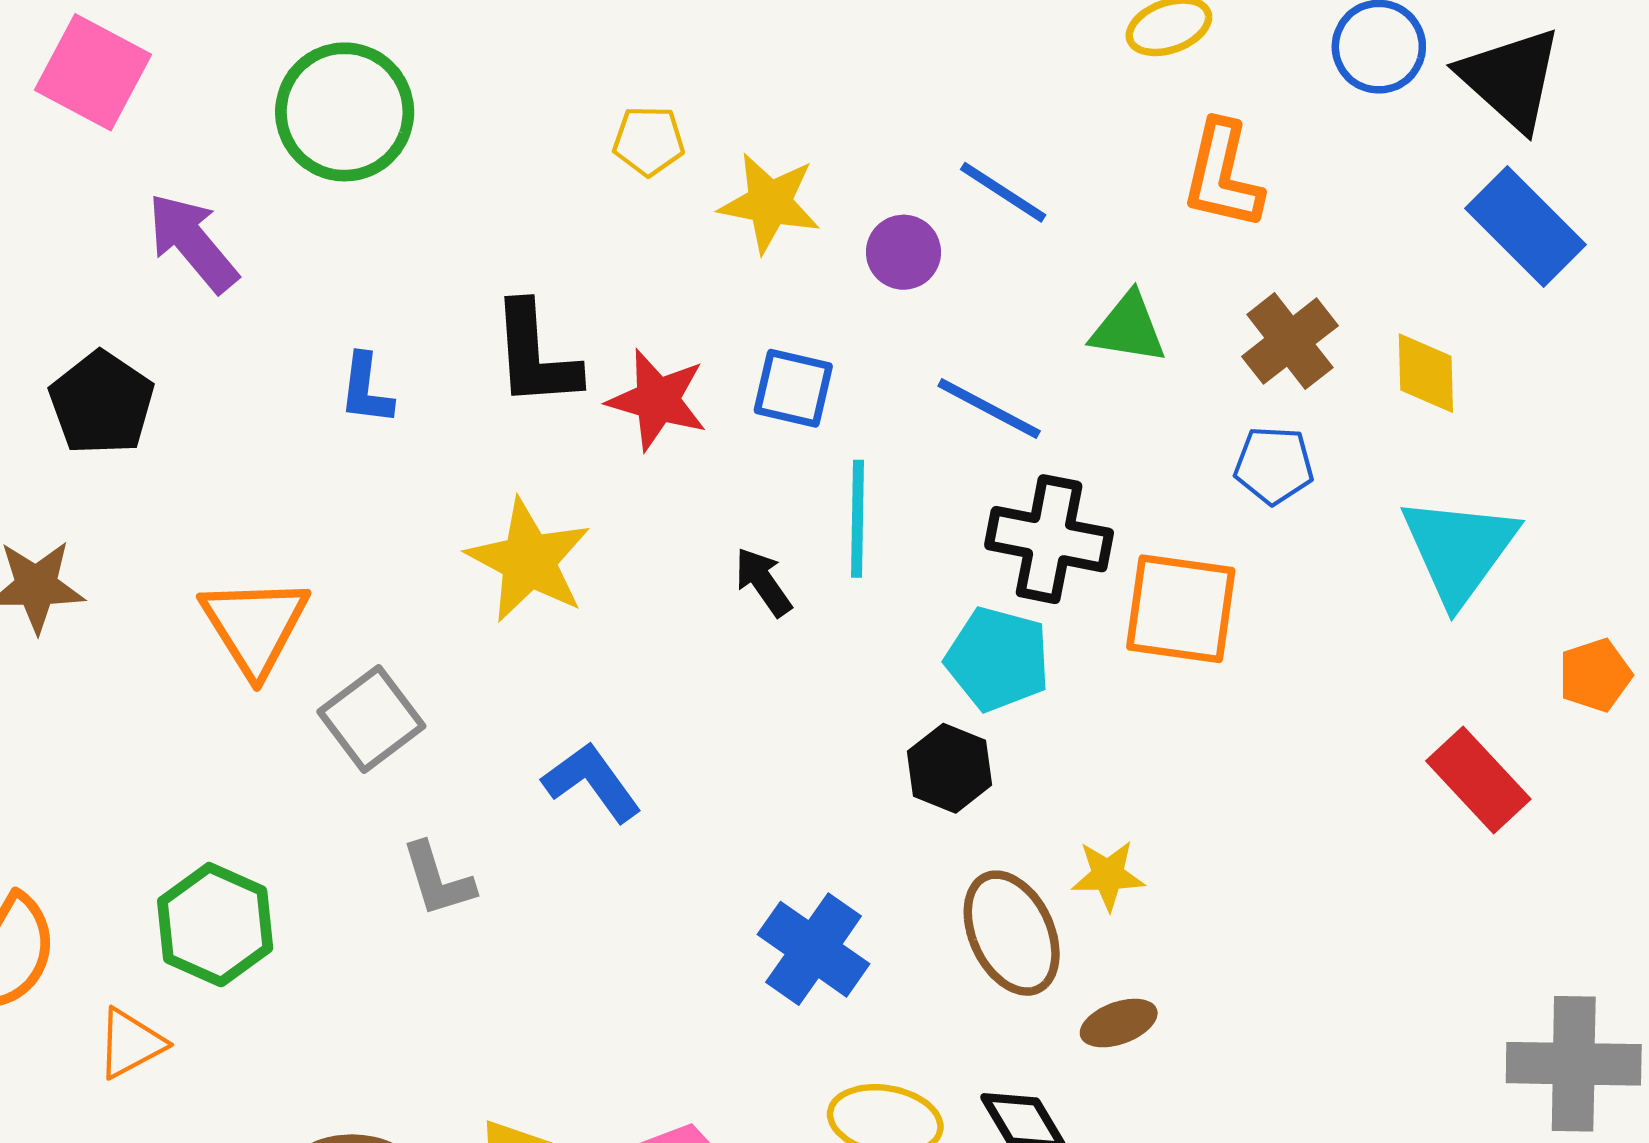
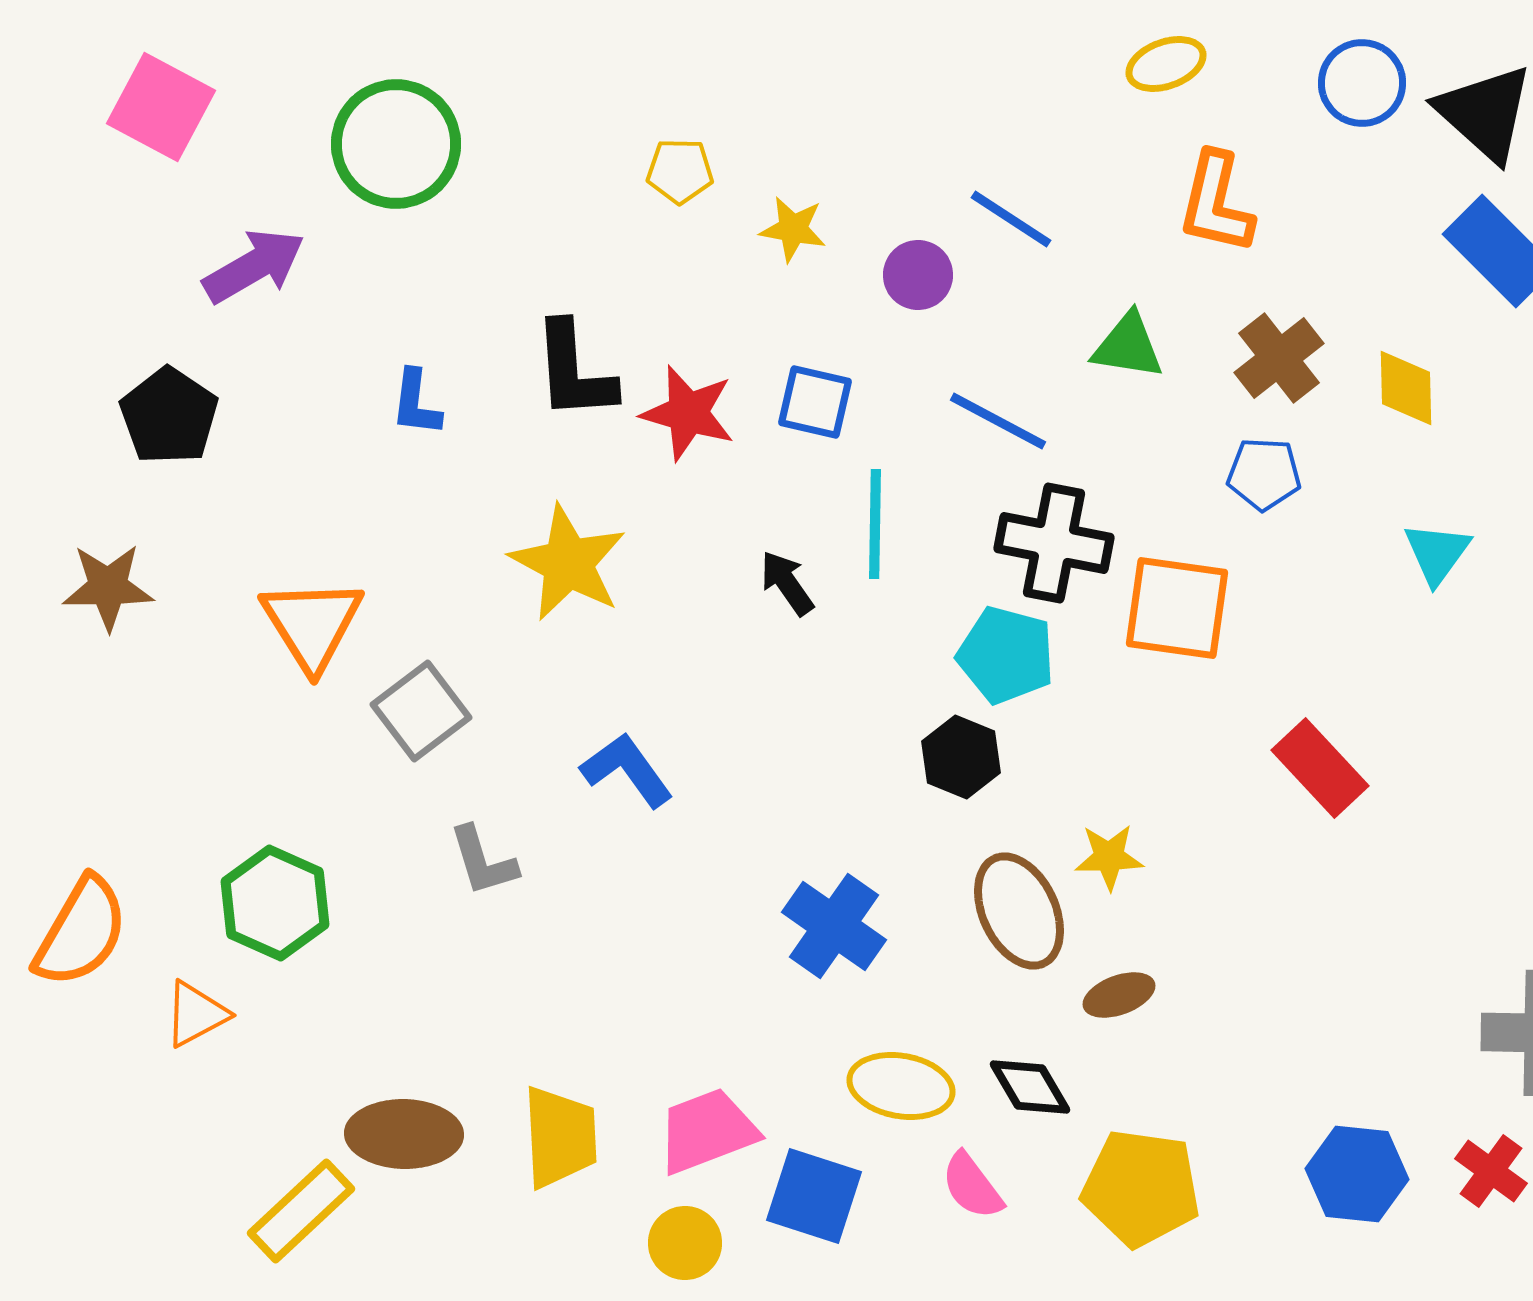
yellow star: (770, 203) -> (793, 229), size x0.7
purple arrow: (193, 243) -> (254, 266), turned 100
cyan triangle: (1459, 550) -> (1437, 553), size x0.6
red rectangle: (1478, 780) -> (1320, 768), moved

